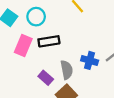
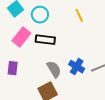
gray semicircle: (67, 70) -> (54, 69), turned -36
purple rectangle: (46, 78) -> (13, 68), moved, turned 40

